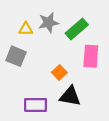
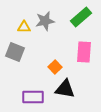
green rectangle: (77, 29) -> (81, 17), moved

